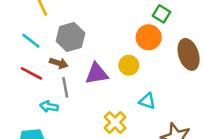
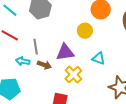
brown arrow: (59, 63) -> (44, 65), moved
purple triangle: (97, 74) -> (65, 52), moved

